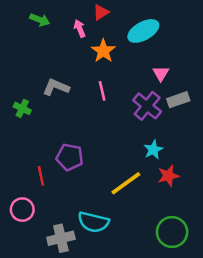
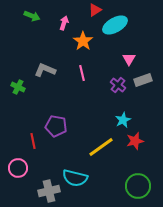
red triangle: (101, 12) -> (95, 10), moved
pink arrow: (80, 28) -> (64, 23), turned 40
purple cross: (147, 106) -> (118, 85), size x0.7

